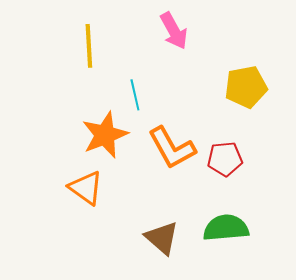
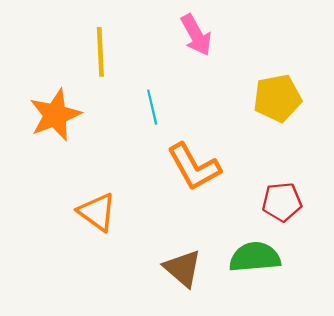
orange star: (105, 135) -> (55, 115), moved
red pentagon: (225, 159) -> (282, 202), moved

